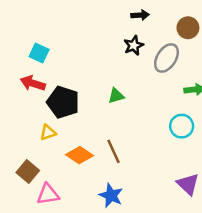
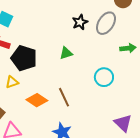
black star: (134, 45) -> (80, 22), moved
cyan circle: (182, 126) -> (104, 77), moved

